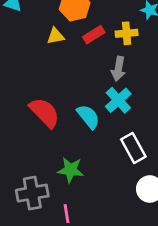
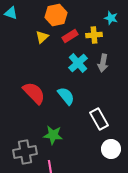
yellow triangle: (56, 36) -> (42, 37), turned -32
gray arrow: (118, 69) -> (103, 63), moved
cyan cross: (118, 100) -> (78, 63), moved

